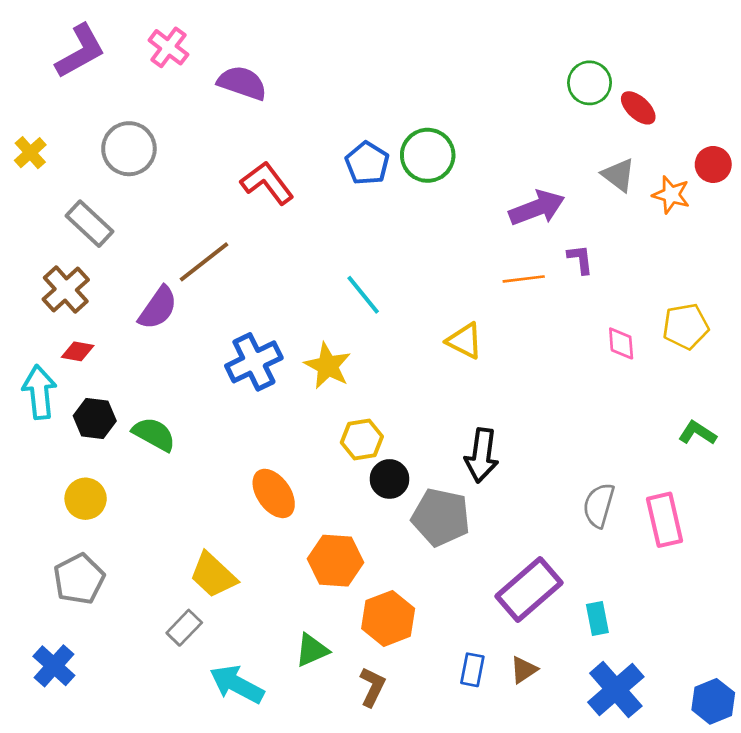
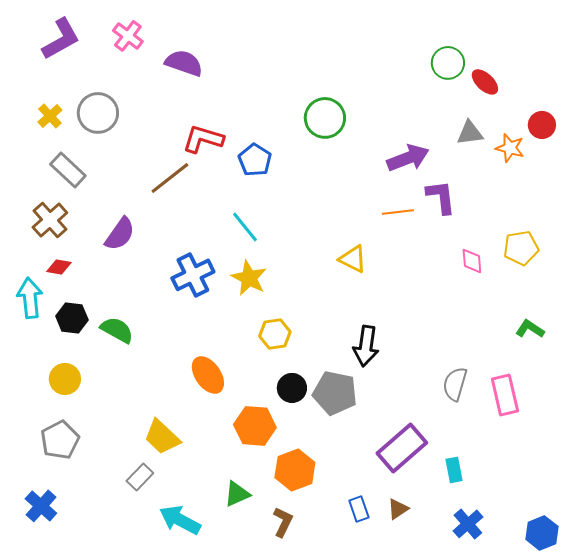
yellow cross: (30, 153) -> (50, 116), moved
blue pentagon: (367, 163) -> (255, 160), moved
gray triangle: (618, 175) -> (470, 133), turned -44
red L-shape: (267, 183) -> (203, 139), turned -36
purple L-shape: (580, 259) -> (441, 197), size x1.5
brown line: (204, 262) -> (170, 178), moved
cyan line: (363, 295) -> (245, 227), moved
black circle: (390, 479) -> (292, 388), moved
blue rectangle: (472, 670) -> (359, 509), turned -30
blue cross: (616, 690) -> (468, 524), size x0.7

